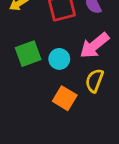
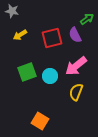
orange square: (65, 98) -> (40, 121), moved

